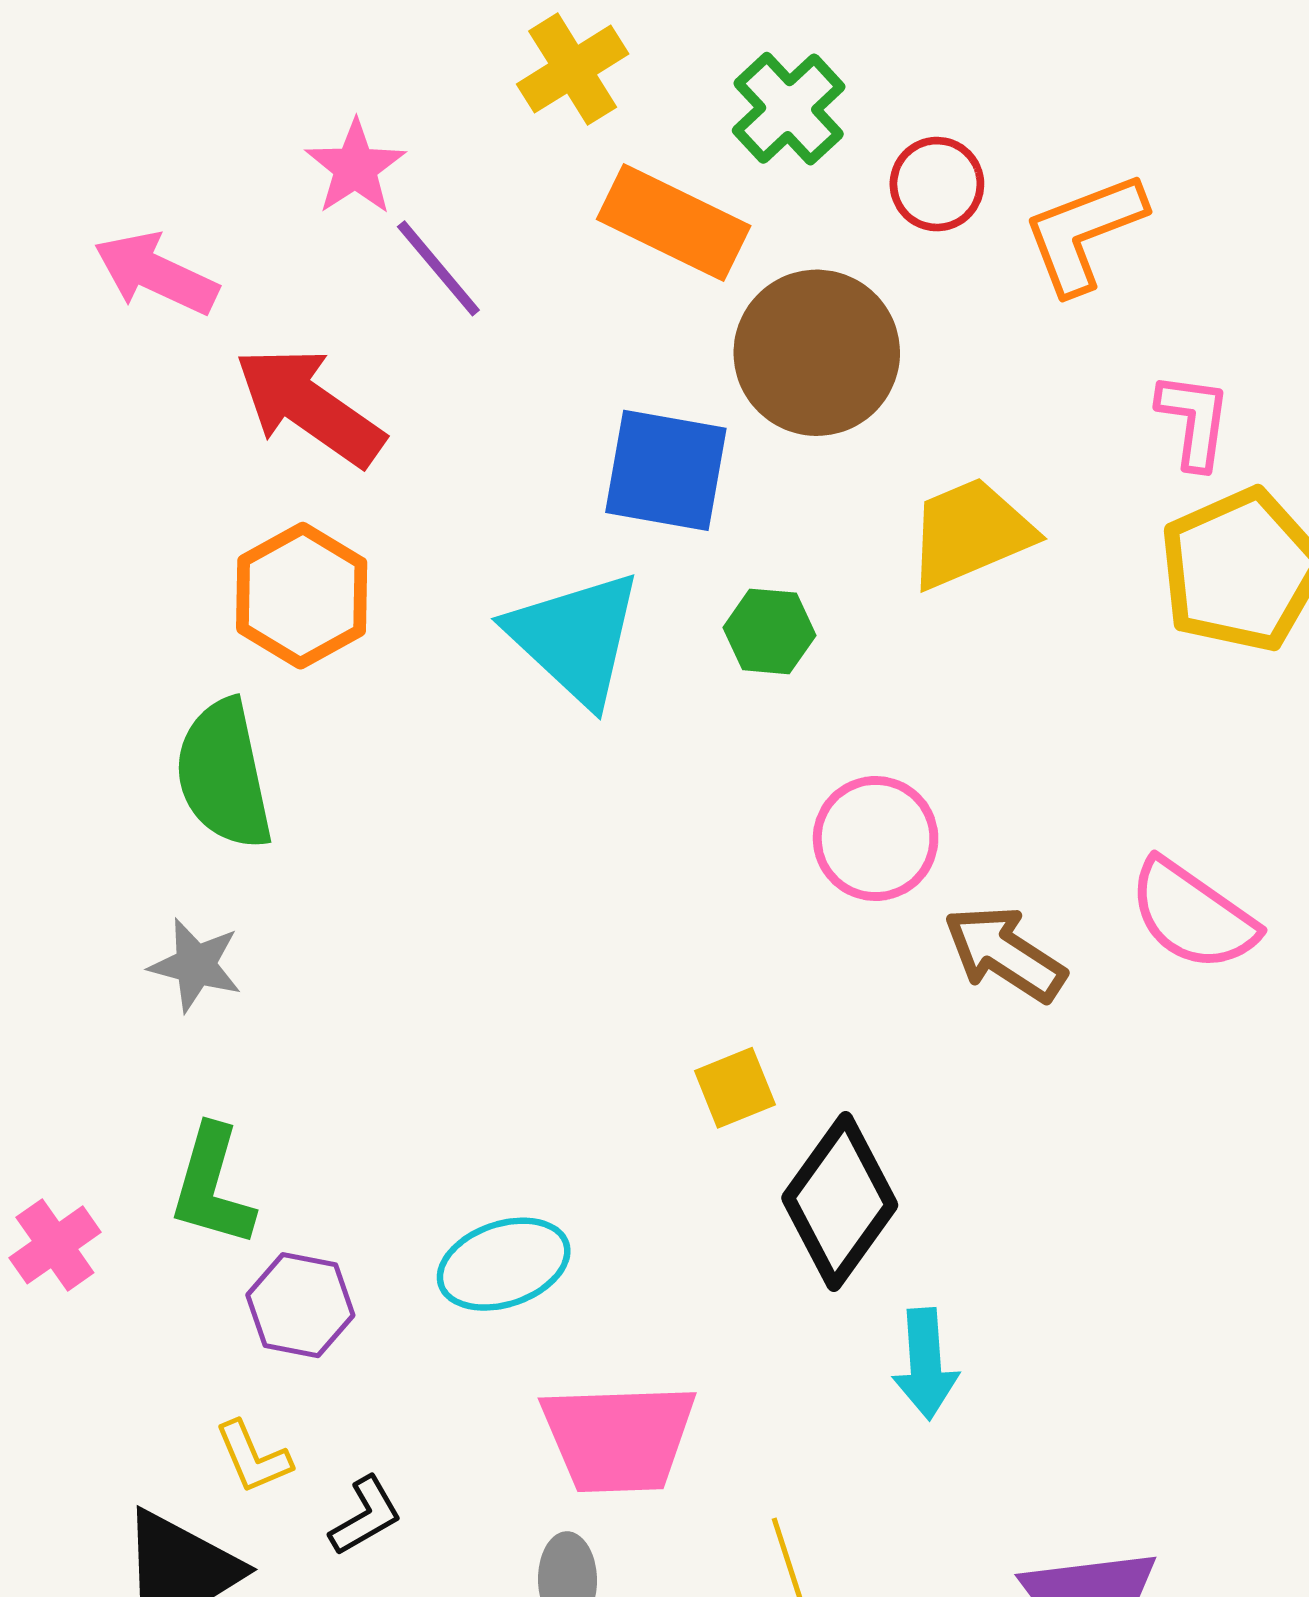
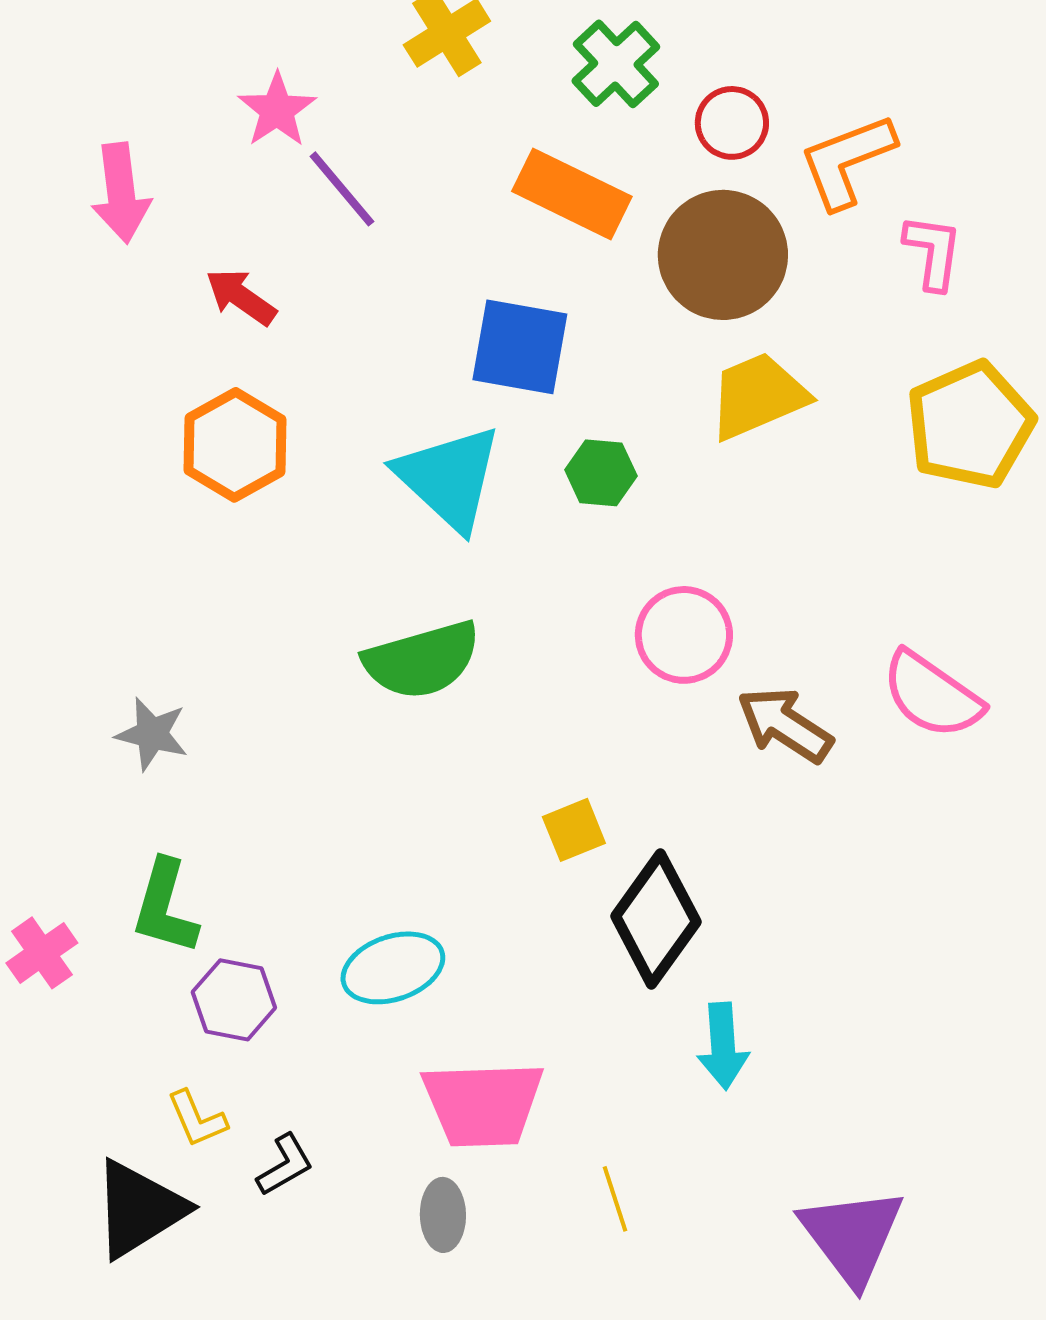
orange rectangle: (674, 222) -> (572, 194), moved
pink arrow: (156, 274) -> (121, 193), turned -122
brown circle: (817, 353) -> (723, 255), moved
red arrow: (309, 406) -> (241, 297), size x0.6
pink L-shape: (1194, 421) -> (933, 252), moved
green semicircle: (224, 775) -> (422, 660), moved, turned -94

